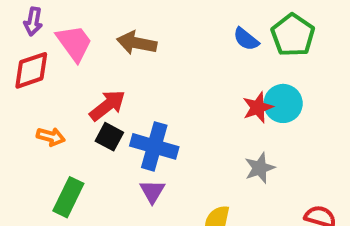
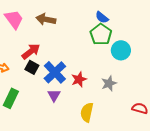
green pentagon: (293, 35) -> (101, 34), moved
red star: (258, 107) -> (79, 79), moved
blue cross: (154, 146) -> (55, 72), turned 30

